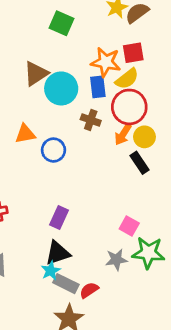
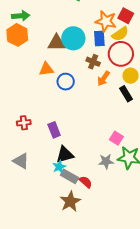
red square: (133, 53) -> (126, 16), turned 35
brown triangle: (36, 74) -> (56, 43), moved, turned 30
orange arrow: (123, 134) -> (104, 78), moved
purple rectangle: (59, 218) -> (54, 130), moved, turned -49
red semicircle: (89, 290) -> (86, 182), turned 72

